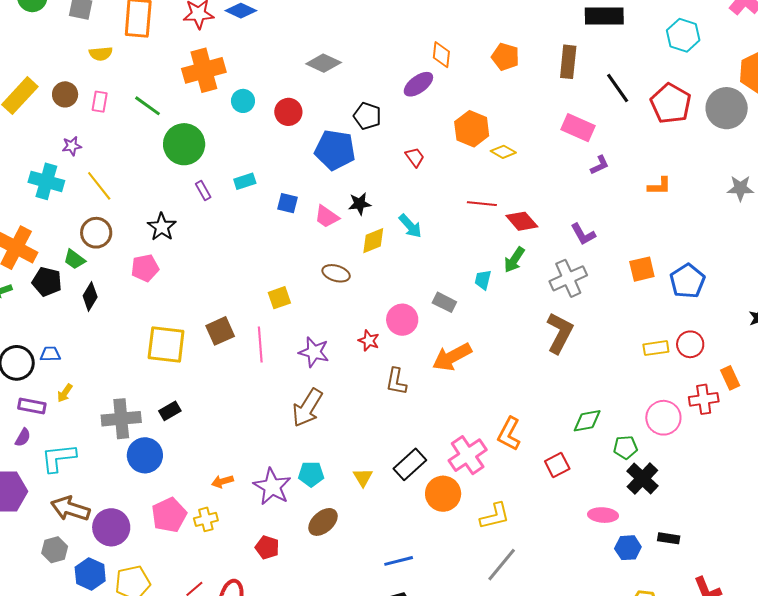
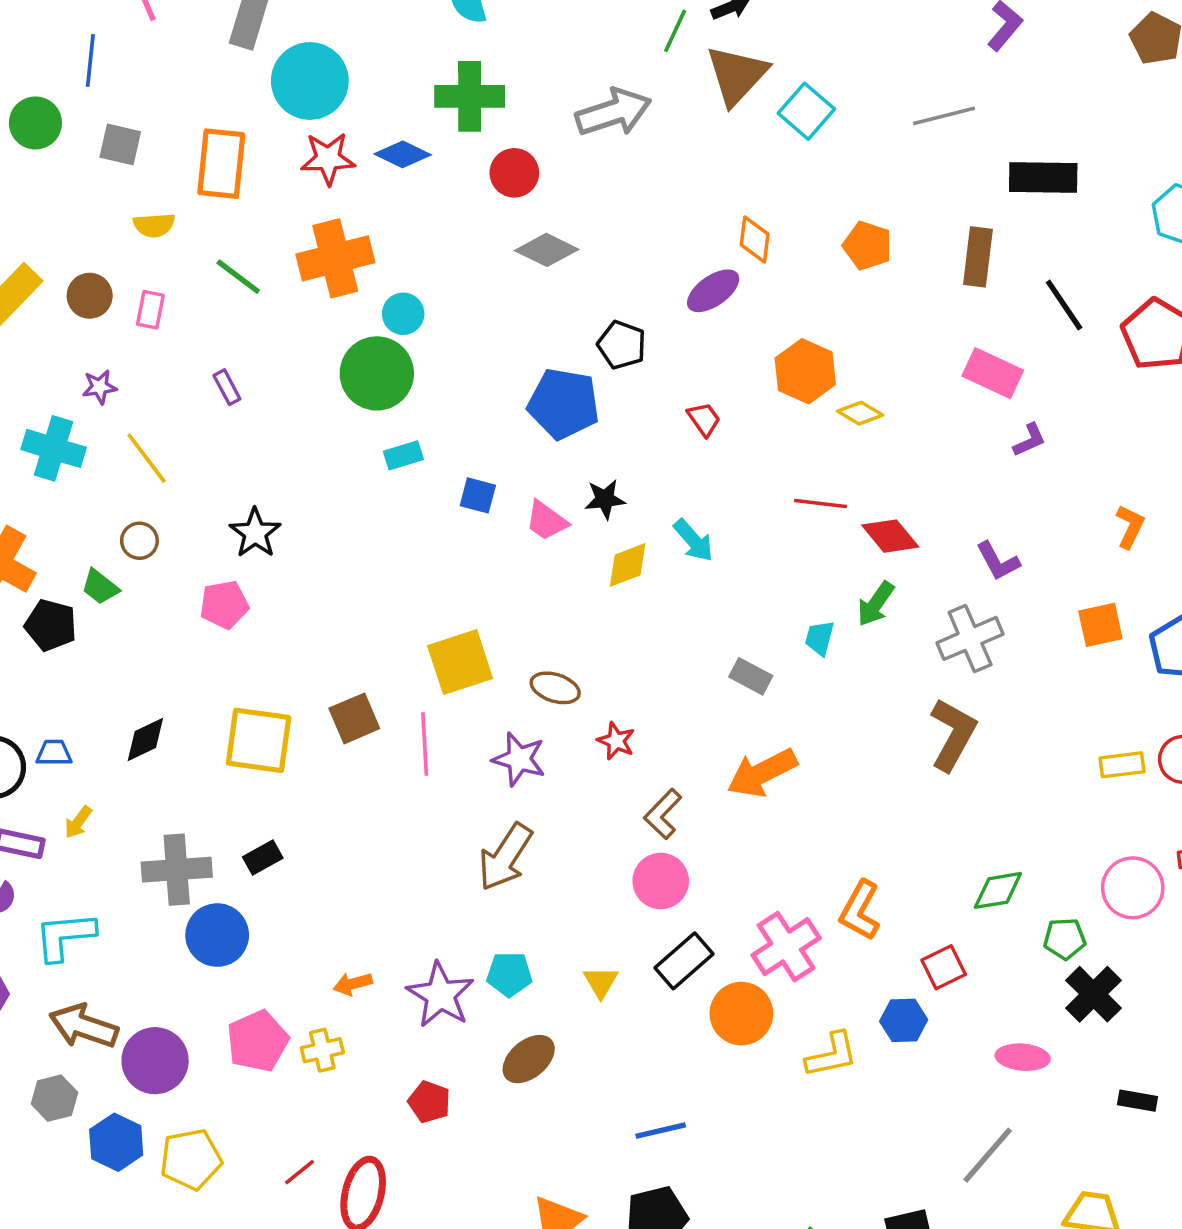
green line: (147, 106) -> (238, 277), moved
red circle: (288, 112) -> (514, 173), moved
green circle: (184, 144) -> (377, 373), moved
orange L-shape: (659, 186) -> (1130, 527), moved, turned -65
purple rectangle: (203, 191) -> (227, 387), moved
brown circle: (96, 233) -> (139, 541), size x0.7
brown ellipse: (336, 273) -> (555, 688), moved
black diamond: (90, 296) -> (145, 739), moved, turned 32
yellow square: (279, 298) -> (460, 662), size x1.6
pink circle: (402, 320) -> (661, 881), moved
brown L-shape: (396, 381) -> (663, 814), turned 32
blue hexagon: (628, 548) -> (904, 1020), moved
gray line: (502, 565) -> (988, 1155), moved

